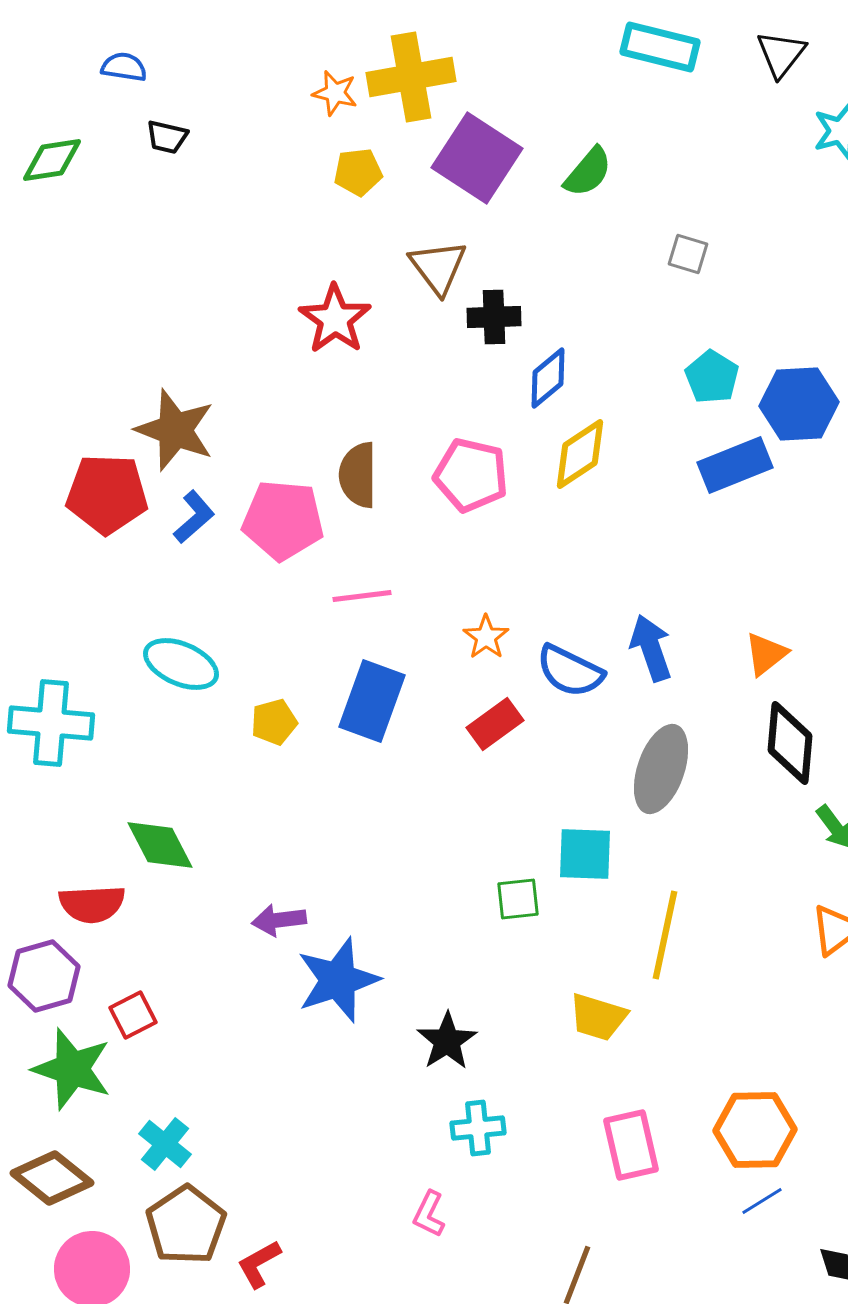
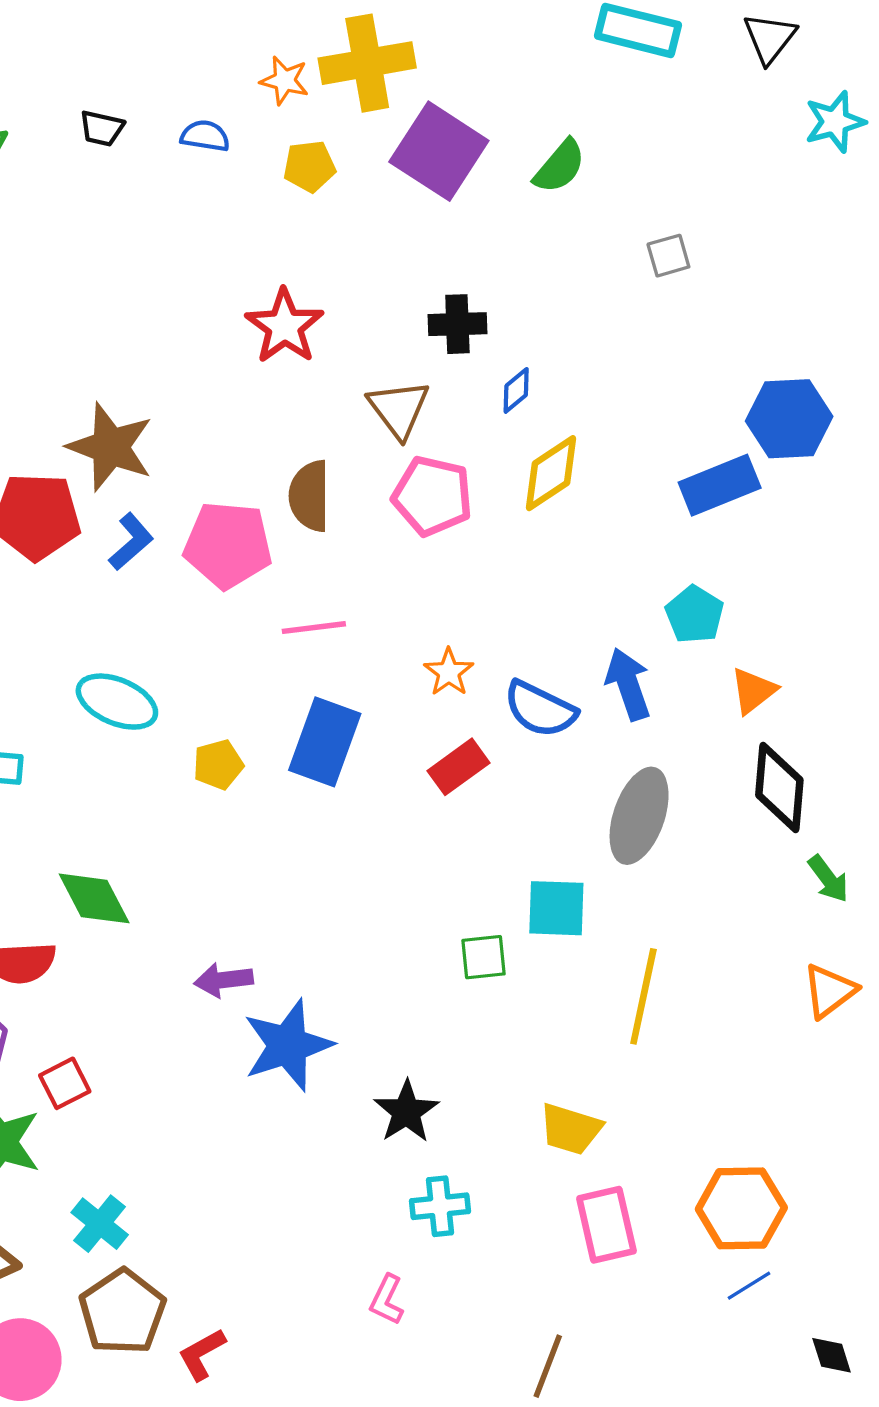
blue semicircle: (124, 67) -> (205, 136), moved
gray square: (688, 254) -> (668, 256), turned -33
brown triangle: (438, 267) -> (399, 409), moved
cyan pentagon: (712, 377) -> (695, 615), moved
blue diamond: (548, 378) -> (516, 390), size x0.7
yellow trapezoid: (598, 1017) -> (571, 1129), moved

